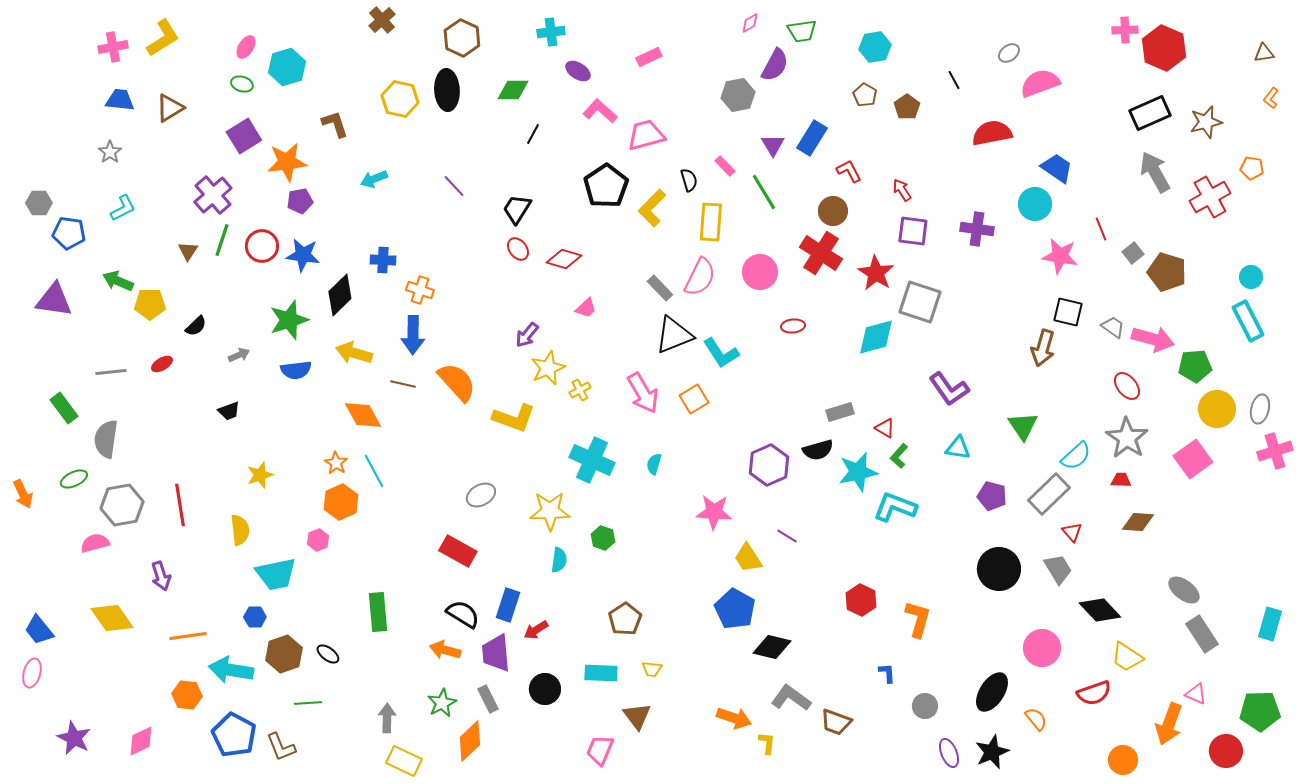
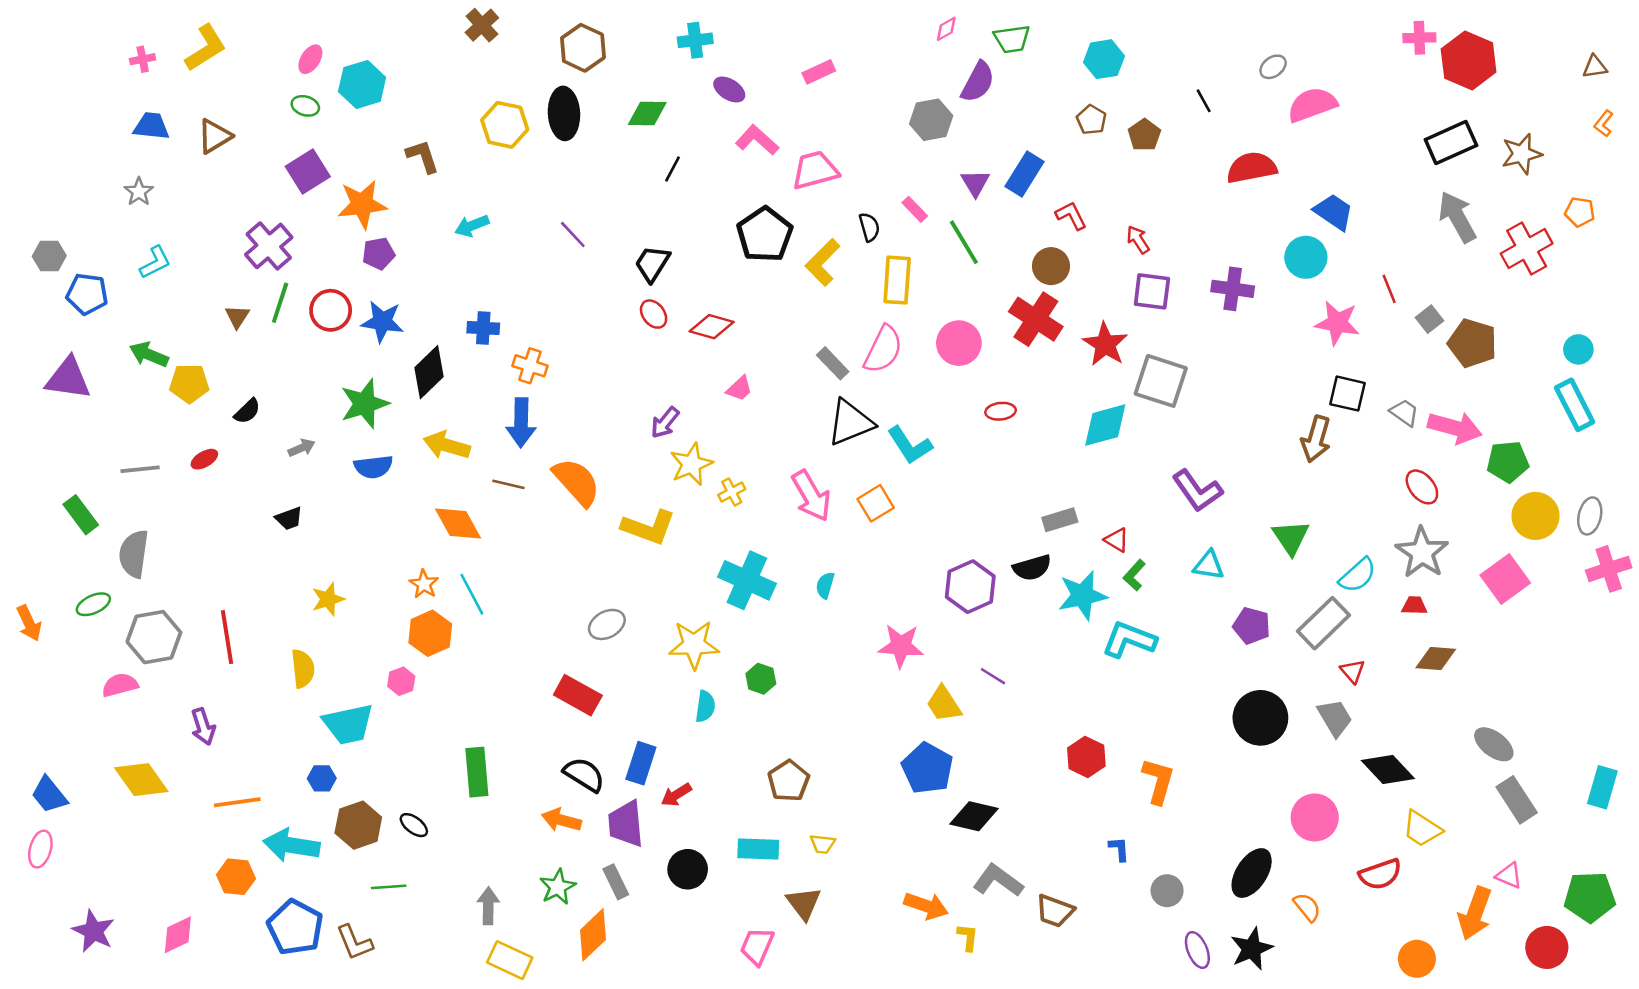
pink cross: (113, 47) -> (143, 59), size x0.7

